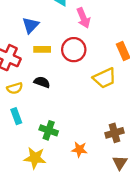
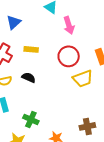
blue triangle: (31, 25) -> (14, 22), moved
red circle: (74, 50) -> (69, 56), moved

